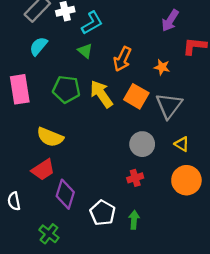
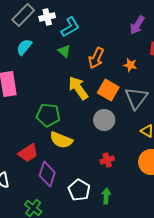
green pentagon: (66, 89) -> (48, 115), moved
yellow semicircle: (50, 137) -> (61, 140), moved
gray circle: (142, 144) -> (104, 120), moved

